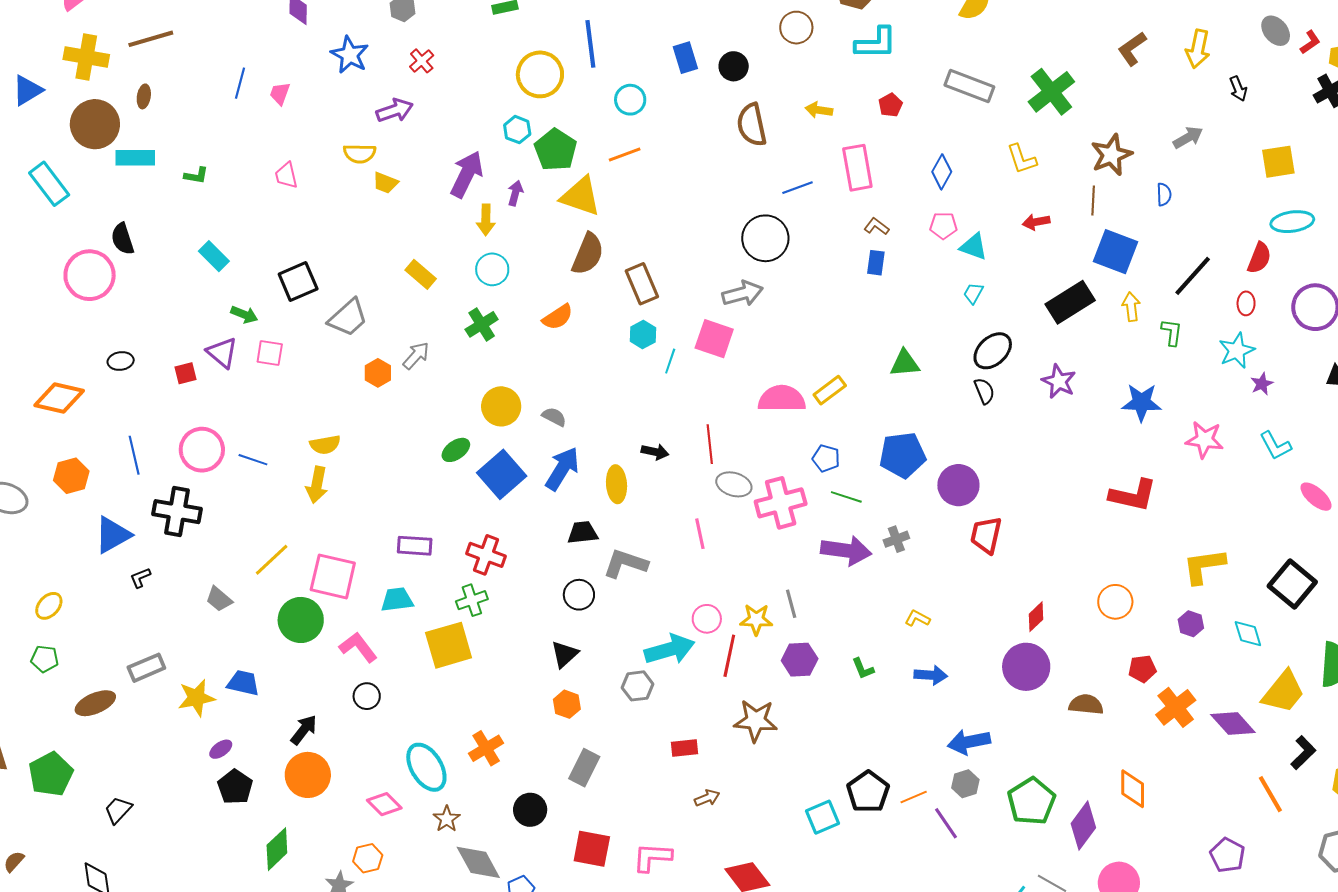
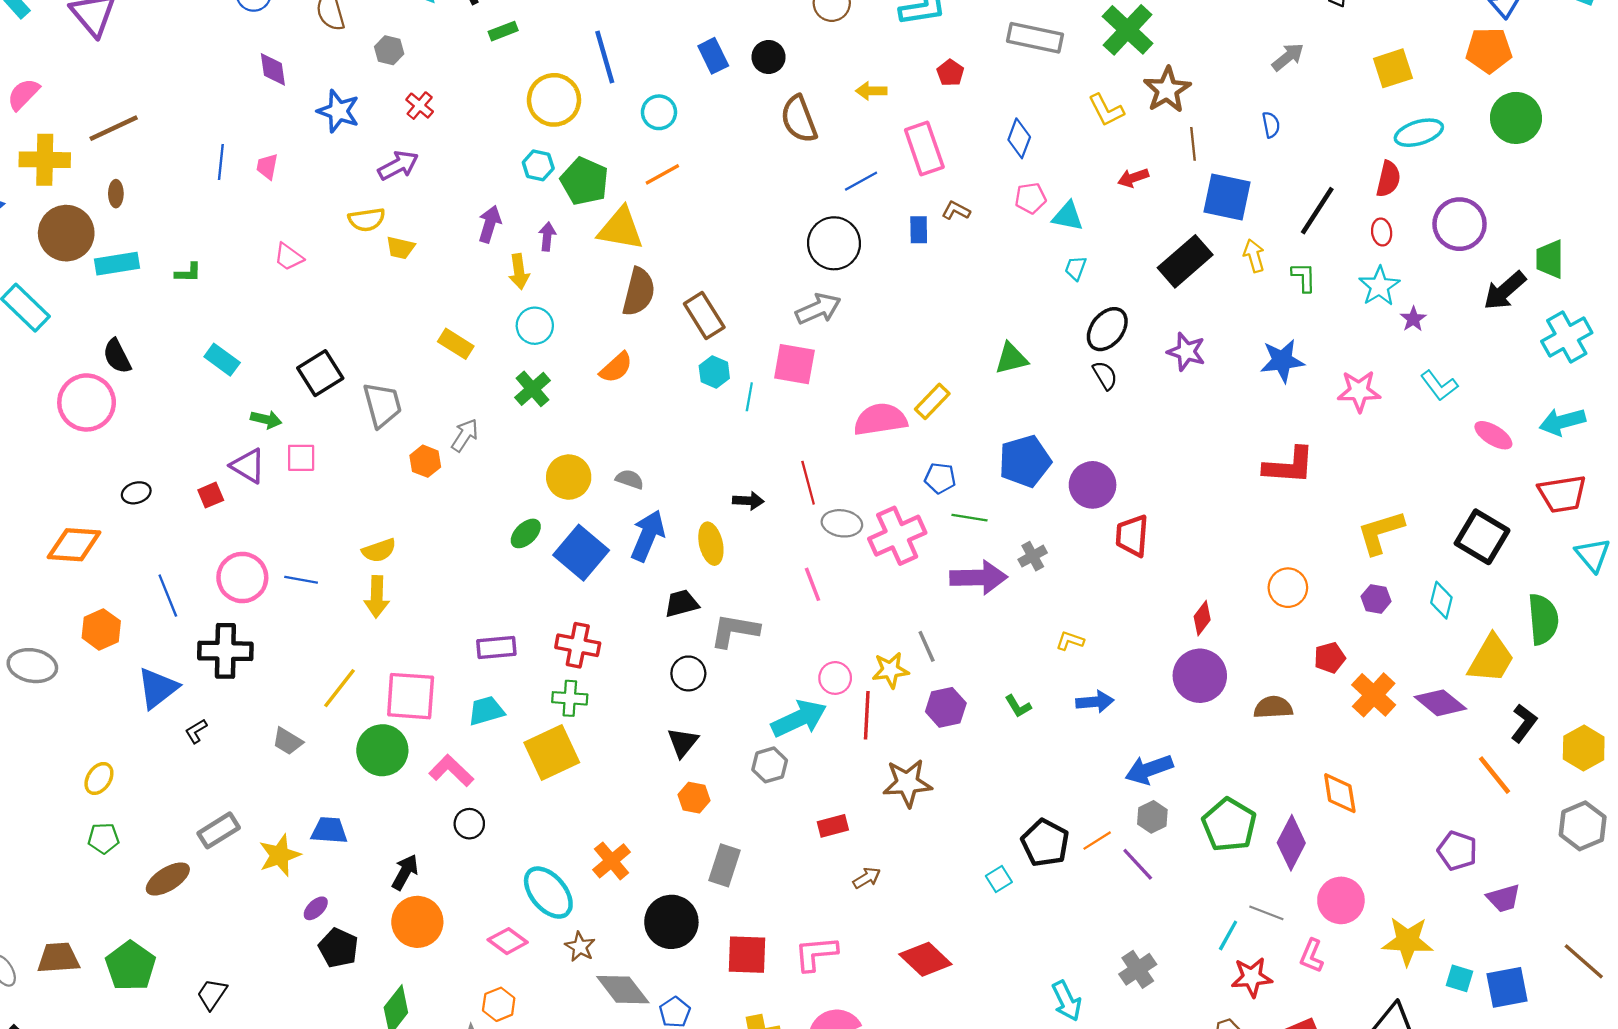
brown star: (1111, 155) -> (1167, 90), moved
purple arrow: (467, 174) -> (490, 224), size x0.7
pink trapezoid: (286, 175) -> (289, 257), turned -32
blue rectangle: (876, 263) -> (919, 230), moved
gray trapezoid: (348, 318) -> (382, 405), turned -54
green cross: (472, 600) -> (570, 698), turned 32
cyan diamond: (1248, 634) -> (1441, 600), turned 40
black circle: (530, 810) -> (671, 922), size x1.4
cyan square: (822, 817) -> (999, 879), size x0.7

